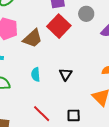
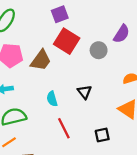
gray circle: (86, 14) -> (99, 50), moved
red line: (42, 114) -> (64, 128), moved, turned 30

